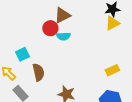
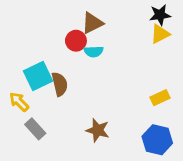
cyan square: (22, 54) -> (38, 76), size x1.5
brown semicircle: (38, 72) -> (60, 84), moved

